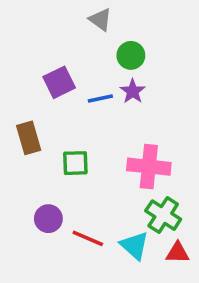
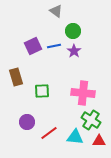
blue line: (100, 98) -> (54, 46), moved
red line: (88, 238) -> (49, 133), turned -60
cyan triangle: (134, 246) -> (75, 137), turned -36

